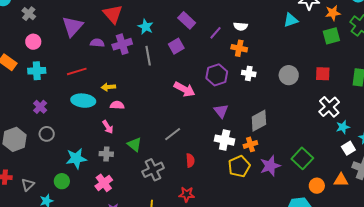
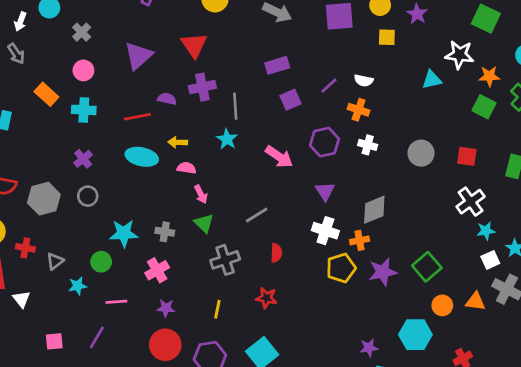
purple rectangle: (187, 20) -> (277, 65), moved, turned -66
cyan star: (146, 27) -> (227, 139), moved
green square: (331, 36) -> (484, 107), turned 36
purple semicircle: (97, 43) -> (167, 99), moved
purple square: (176, 46) -> (290, 100), moved
pink arrow: (108, 127) -> (201, 194), moved

